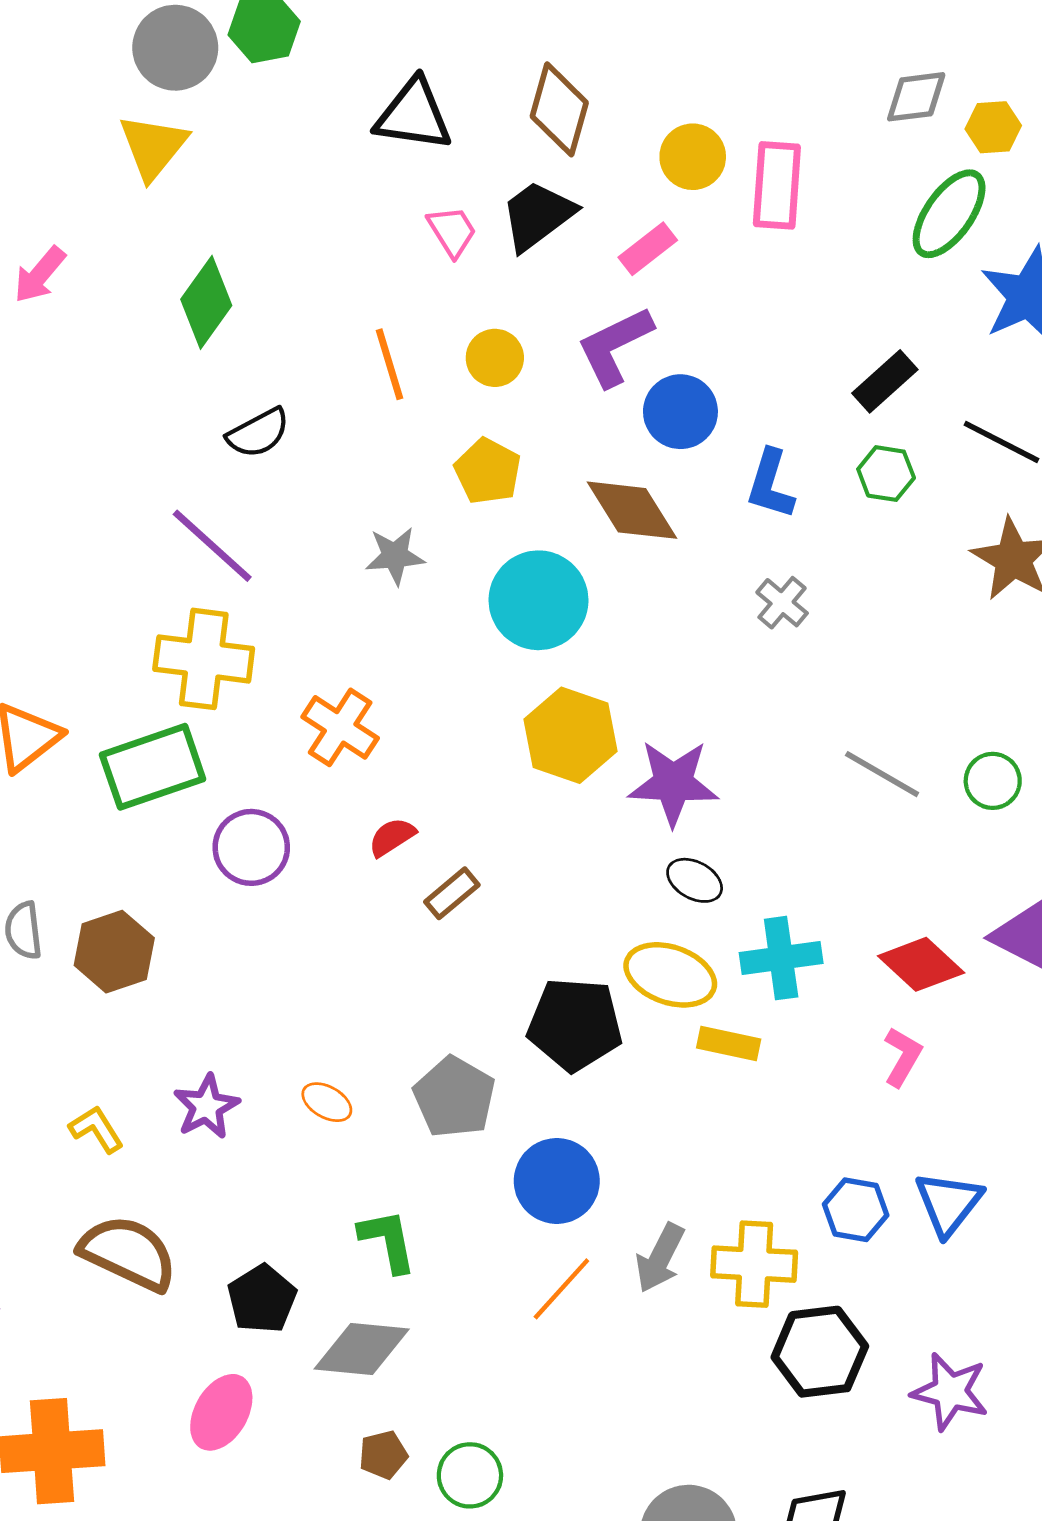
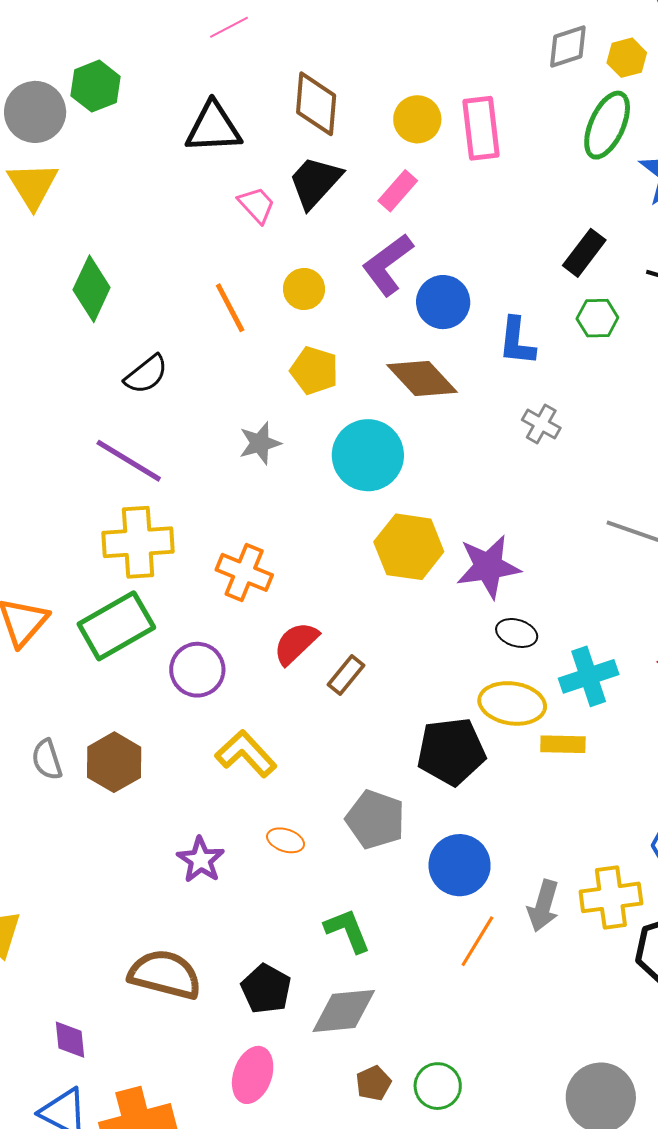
red semicircle: (392, 837) -> (296, 643), size x1.4
yellow L-shape: (96, 1129) -> (246, 754), moved, size x1.5

